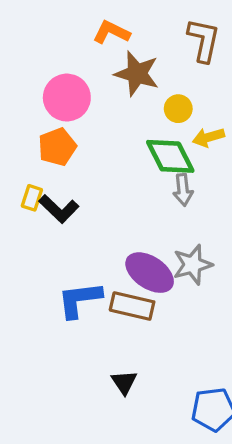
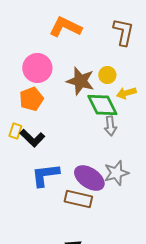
orange L-shape: (111, 32) -> (65, 27), size x1.4
brown star: (137, 74) -> (80, 81), moved
blue L-shape: (80, 300) -> (45, 175), moved

